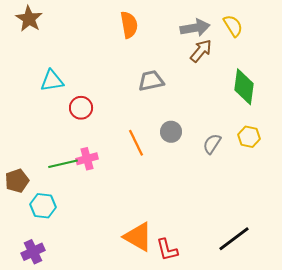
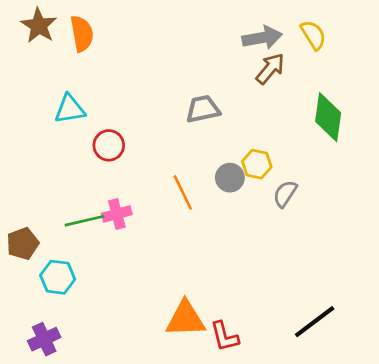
orange semicircle: (129, 25) -> (82, 34), moved
yellow hexagon: (249, 137) -> (257, 164), moved
orange triangle: (138, 237) -> (185, 319), turned -32

